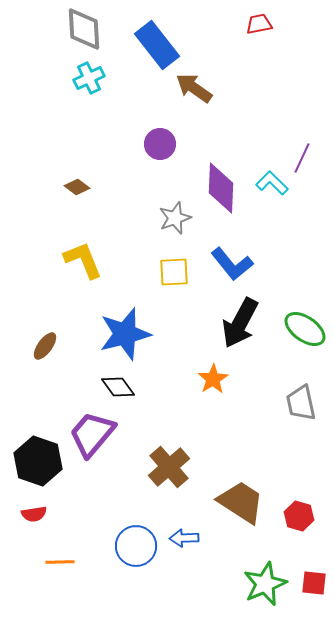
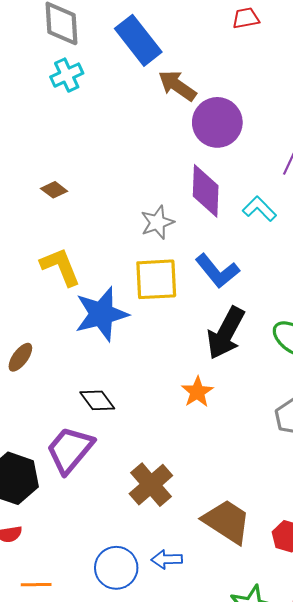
purple circle: (160, 144) -> (217, 122), moved, size x1.5
cyan L-shape: (272, 183) -> (259, 209), moved
yellow square: (174, 272) -> (156, 279), size x1.4
blue star: (125, 334) -> (101, 314), moved

